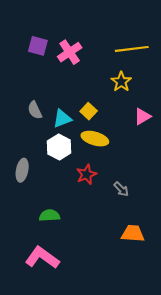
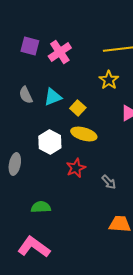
gray semicircle: (35, 110) -> (26, 95), moved
cyan triangle: (62, 119) -> (53, 97), moved

